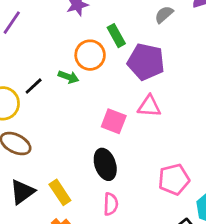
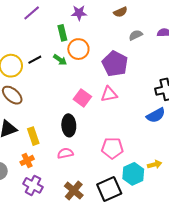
green rectangle: (116, 36) -> (62, 33), moved
pink triangle: (149, 106) -> (109, 94), turned -30
pink semicircle: (111, 204) -> (65, 153), turned -119

